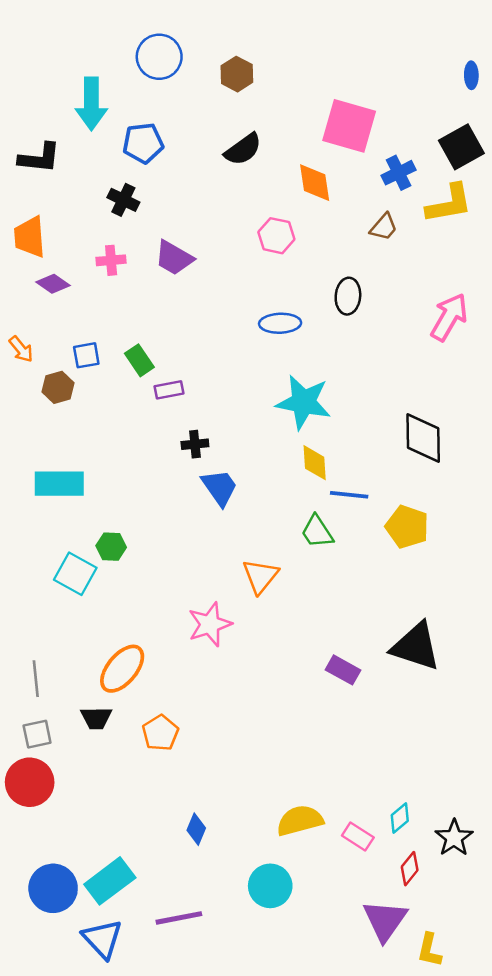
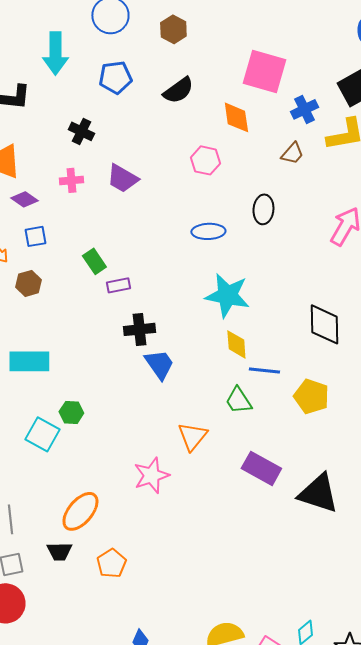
blue pentagon: (143, 143) -> (115, 77), moved
blue square: (86, 355) -> (35, 236), moved
black cross: (195, 444) -> (139, 329), size x1.4
purple rectangle: (343, 670) -> (261, 468), moved, size x1.4

